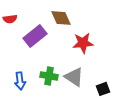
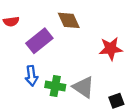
red star: (83, 43) -> (111, 49), moved
blue arrow: (20, 81) -> (31, 76), moved

